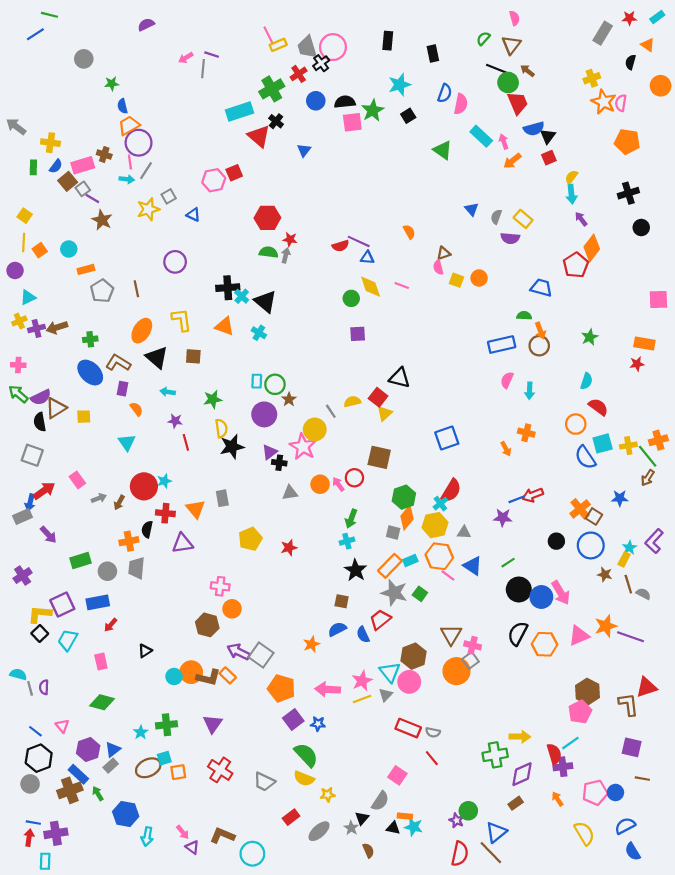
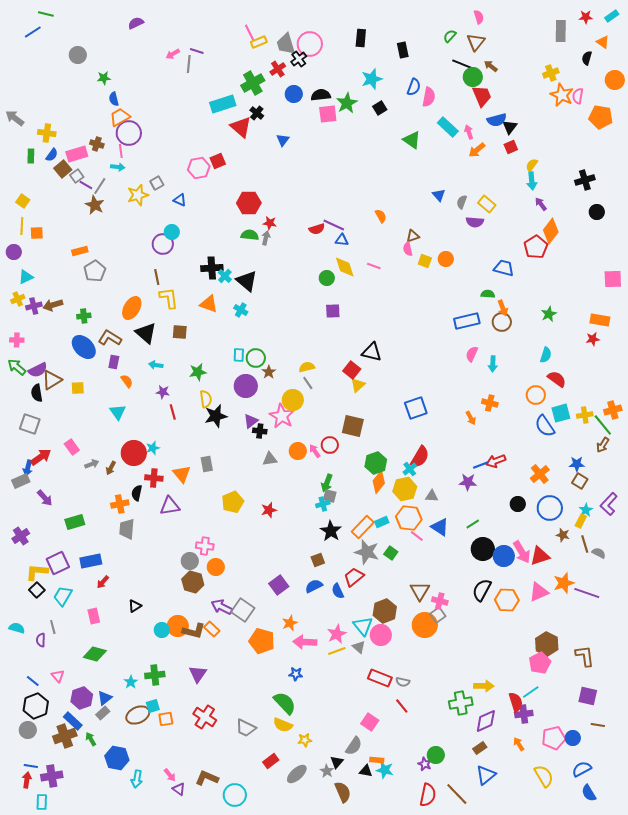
gray rectangle: (603, 33) -> (561, 31), turned -30
orange pentagon: (627, 142) -> (601, 117), moved
gray line: (146, 171) -> (100, 186), moved
cyan circle: (69, 249) -> (172, 232), moved
orange square: (40, 250) -> (37, 233), turned 32
brown line: (136, 289) -> (157, 277), moved
yellow semicircle: (352, 402) -> (307, 367), moved
brown square: (594, 516) -> (580, 481), moved
gray square: (393, 533) -> (330, 496), moved
gray circle: (107, 571) -> (190, 561), moved
brown square: (342, 601) -> (318, 560), turned -32
orange star: (311, 644) -> (290, 623), moved
red triangle: (647, 687) -> (540, 556), moved
gray line: (30, 688) -> (53, 627), moved
gray triangle: (386, 695) -> (359, 647), turned -32
purple square: (293, 719) -> (279, 585), moved
blue triangle: (496, 832) -> (486, 775), moved
brown semicircle: (368, 850) -> (343, 792), size x1.5

